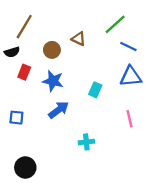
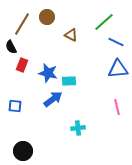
brown circle: (52, 50) -> (47, 17), moved
black semicircle: (12, 52) -> (11, 47), turned 80
cyan rectangle: (95, 90) -> (69, 81), moved, turned 64

